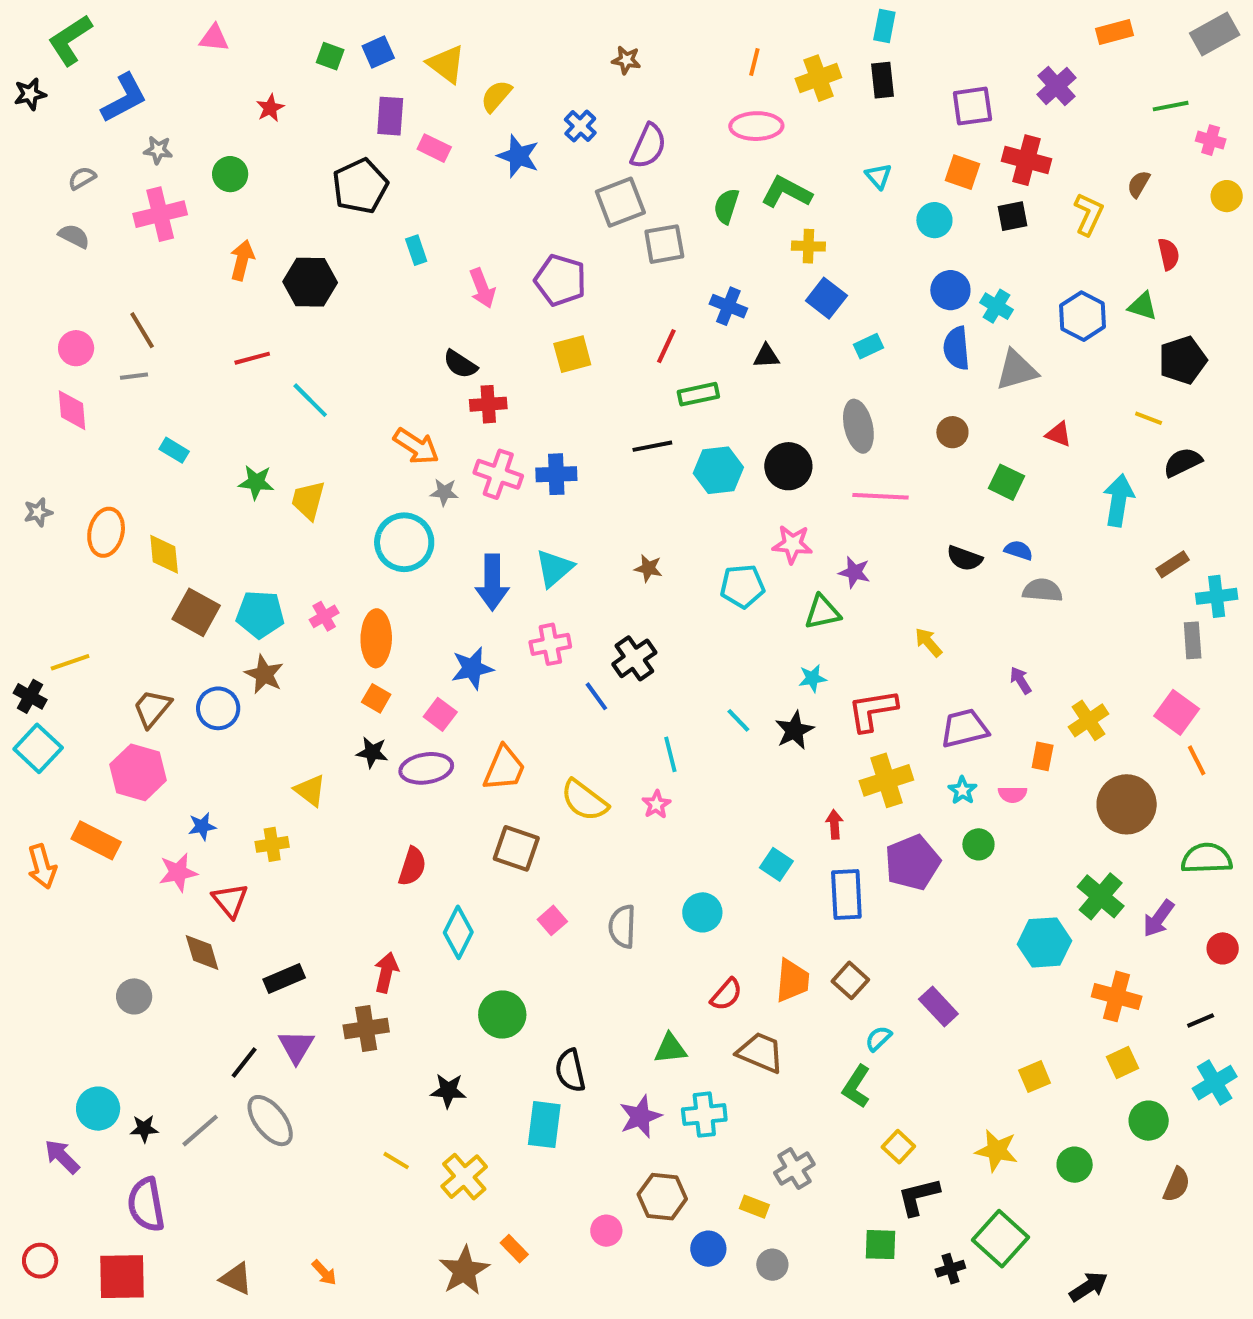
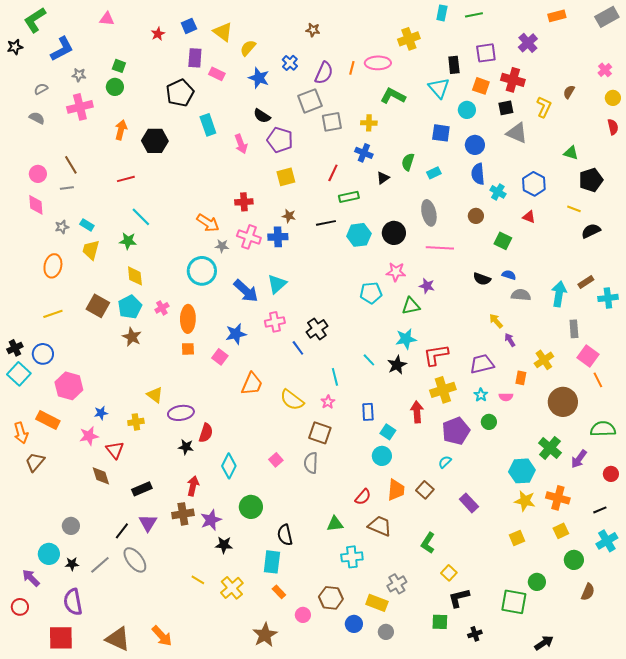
green square: (330, 56) -> (119, 66), moved
orange line: (754, 62) -> (352, 68), moved
black rectangle: (882, 80) -> (454, 65), moved
green line: (1171, 106) -> (474, 15), moved
red star: (270, 108) -> (158, 34), moved
pink cross: (1211, 140) -> (605, 70), turned 32
cyan triangle: (878, 176) -> (439, 88), size x1.6
green semicircle: (726, 206) -> (408, 162), moved
yellow cross: (808, 246) -> (369, 123), moved
cyan rectangle: (416, 250) -> (208, 125), size x1.5
red semicircle: (1169, 254) -> (613, 127), moved
blue square: (826, 298) -> (441, 133), moved, turned -30
cyan cross: (997, 306) -> (498, 192), moved
blue hexagon: (1083, 316) -> (534, 184), moved
black triangle: (766, 356) -> (383, 178), turned -32
black semicircle: (460, 364) -> (262, 116), moved
gray triangle: (1017, 370) -> (517, 133), moved, turned 40
cyan line: (310, 400) -> (141, 217), moved
yellow trapezoid: (308, 500) -> (91, 250), moved
cyan arrow: (1119, 500) -> (559, 294), moved
gray star: (38, 512) -> (62, 227), moved
yellow diamond: (164, 554) -> (135, 276), moved
brown star: (648, 568) -> (289, 216), moved
blue arrow: (492, 582) -> (246, 291), turned -48
cyan pentagon: (260, 614) -> (130, 307), turned -30
gray rectangle: (1193, 640) -> (574, 329), moved
yellow arrow: (928, 642) -> (496, 321), moved
yellow line: (70, 662) -> (53, 314), moved
cyan star: (812, 678) -> (406, 339), size x1.5
black cross: (30, 696) -> (15, 348), turned 35
orange square: (376, 698) -> (188, 349), turned -32
brown trapezoid: (152, 708) -> (35, 462), moved
blue circle: (218, 708) -> (43, 354), moved
black star: (372, 752) -> (186, 447), moved
purple ellipse: (426, 768) -> (181, 413), moved
red arrow: (834, 824) -> (417, 412), size x1.5
brown square: (516, 848) -> (320, 433), moved
blue rectangle: (846, 894) -> (368, 412), moved, size x0.7
cyan circle: (702, 912) -> (382, 456), moved
gray circle: (134, 996) -> (71, 526), moved
cyan semicircle: (878, 1039) -> (445, 462), moved
purple star: (640, 1117) -> (211, 520), moved
yellow star: (997, 1151) -> (525, 501), moved
yellow rectangle: (754, 1207) -> (377, 603), size x1.5
green square: (1001, 1239) -> (514, 602), moved, turned -32
orange rectangle: (514, 1249) -> (279, 592), moved
red circle: (40, 1261) -> (20, 607), moved
brown star: (464, 1271) -> (265, 635), moved
orange arrow: (324, 1273) -> (162, 636), size x1.6
brown triangle: (236, 1279) -> (118, 639), size x1.5

